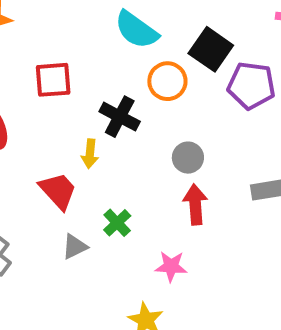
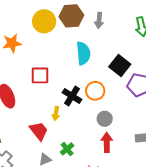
cyan semicircle: (136, 30) -> (83, 53), turned -135
orange circle: (167, 81) -> (95, 91), moved

